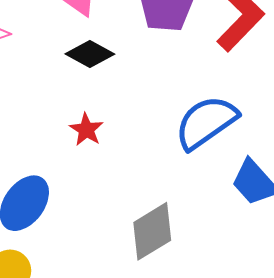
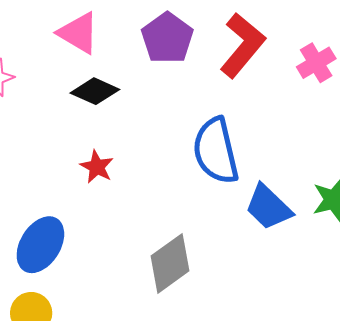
blue semicircle: (206, 122) -> (216, 151), turned -64

